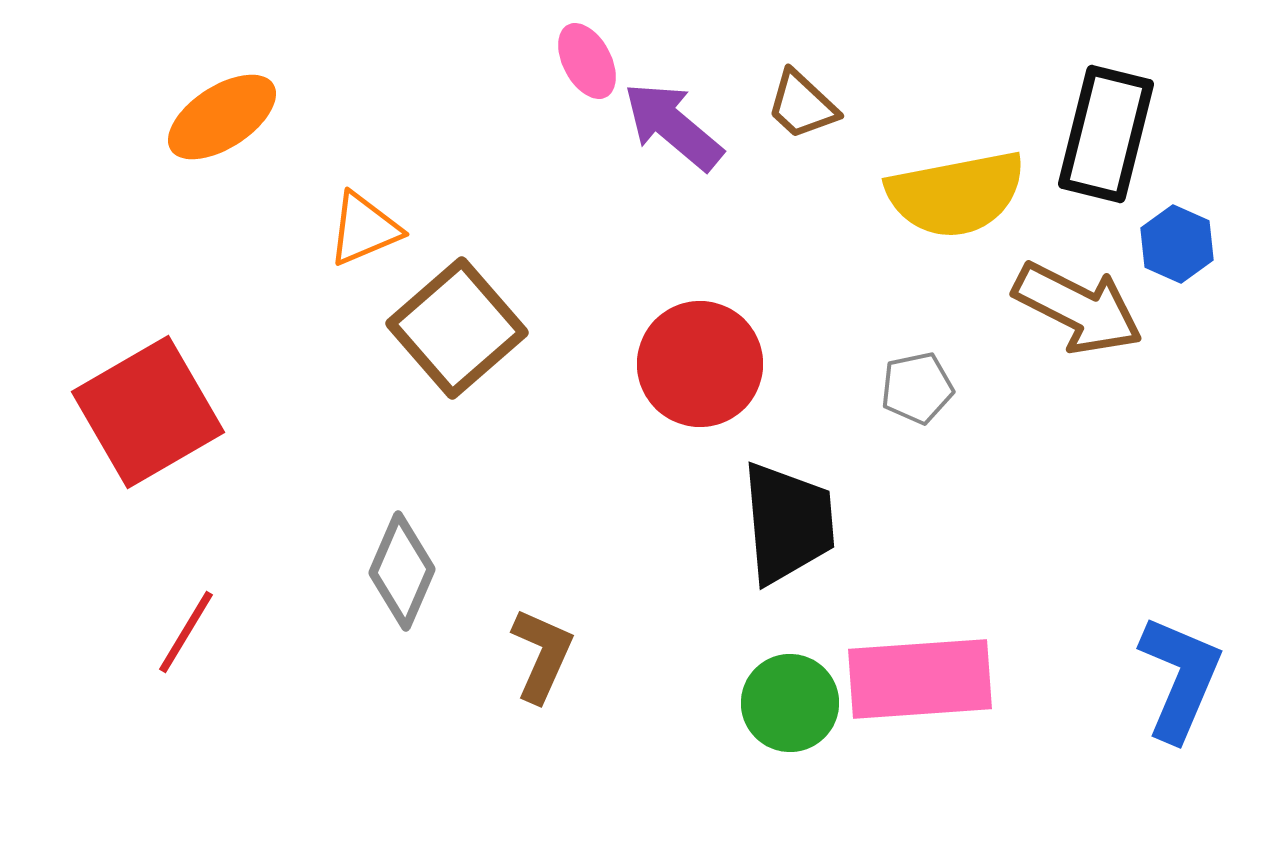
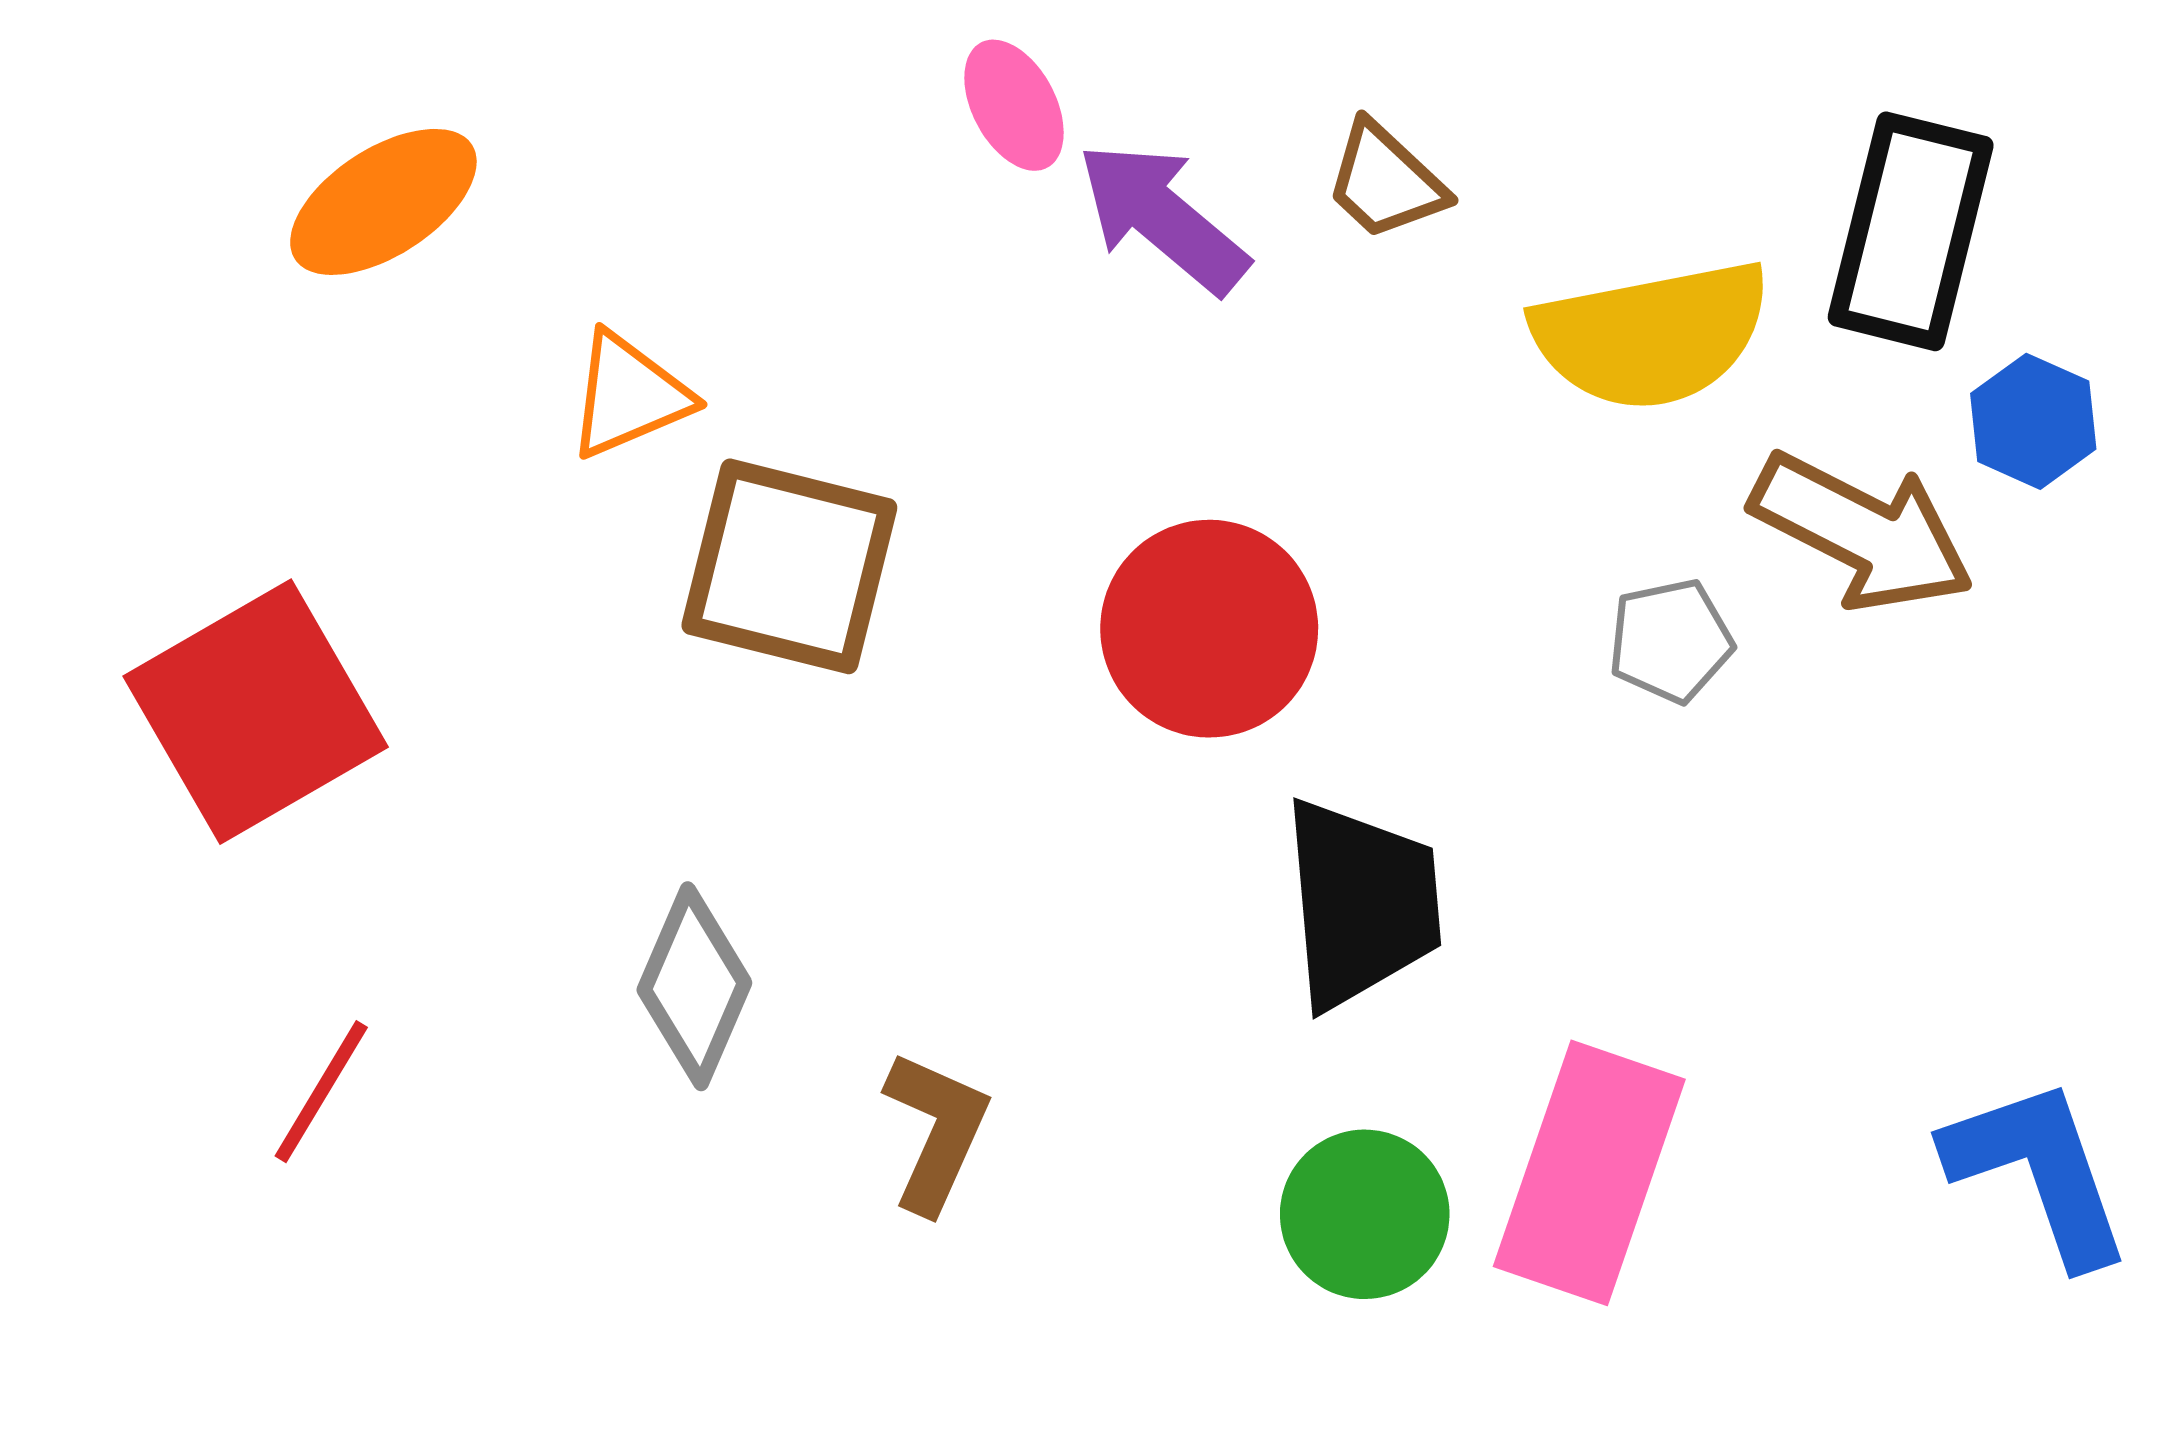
brown square: (457, 328) -> (789, 566), turned -35
gray pentagon: (917, 388) -> (1670, 641), moved
blue L-shape: (1180, 678) -> (2038, 1171), turned -42
pink rectangle: (920, 679) -> (1589, 1173), turned -67

